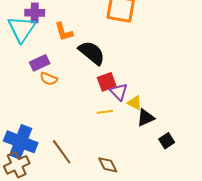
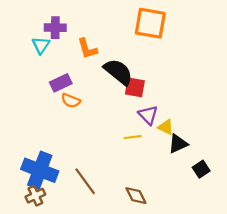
cyan triangle: (22, 29) -> (41, 45), size x0.6
red square: (107, 82) -> (135, 87), moved, turned 30
brown cross: (17, 165) -> (35, 196), size x0.7

